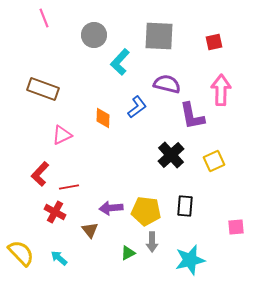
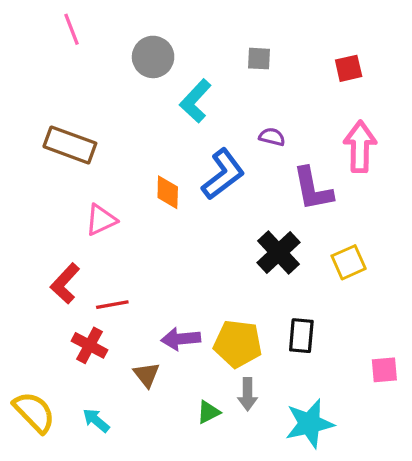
gray square: (159, 36) -> (259, 59), size x0.5
purple semicircle: (167, 84) -> (272, 137), size x0.6
blue L-shape: (137, 107) -> (223, 174), size x1.4

